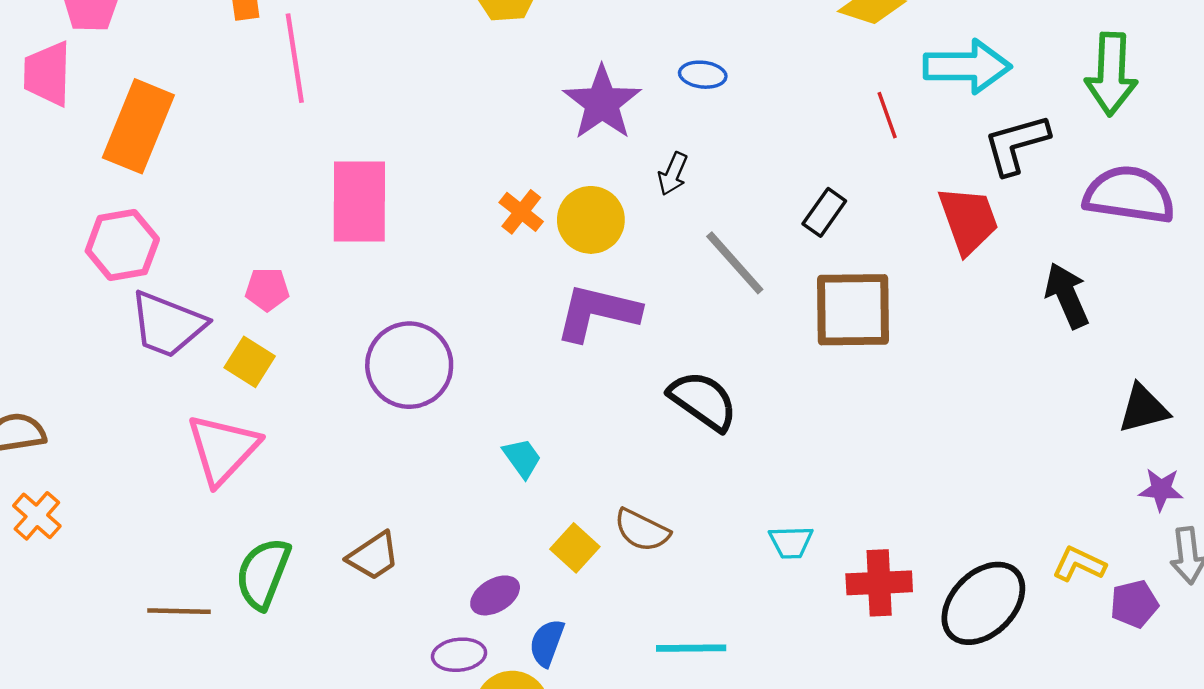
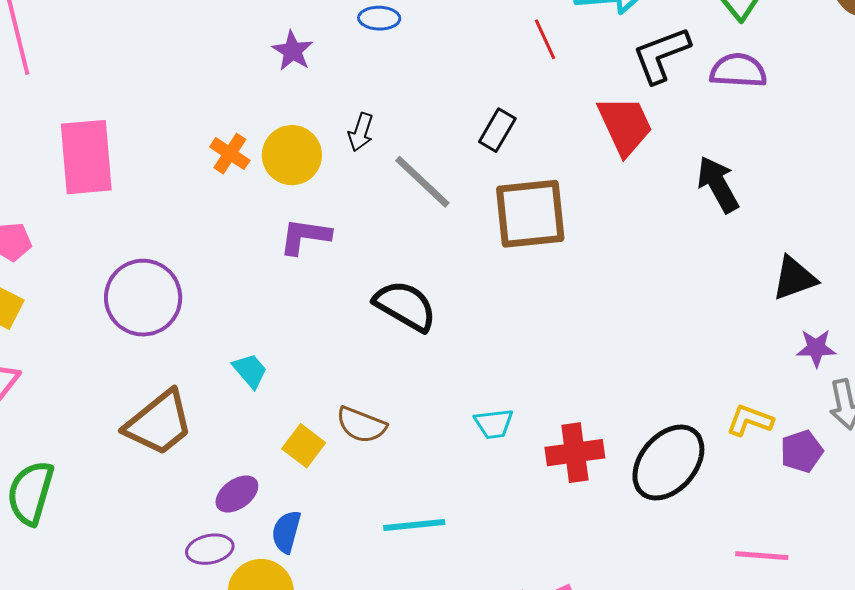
purple star: (602, 103) -> (293, 51), size x0.6
black arrow: (673, 174) -> (361, 132), moved
purple semicircle: (1129, 195) -> (738, 71), moved, size x0.7
purple L-shape: (597, 312) -> (305, 236), size x0.7
brown trapezoid: (373, 556) -> (159, 423), moved, size x1.5

